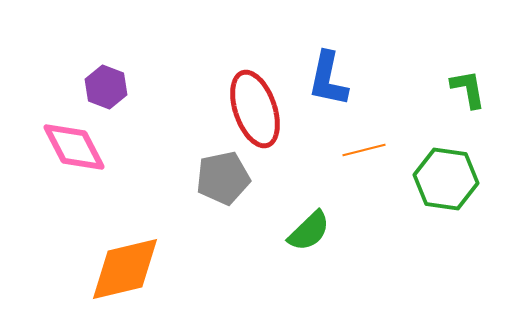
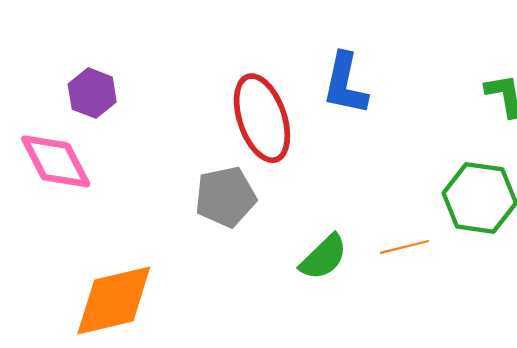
orange line: (364, 150) -> (404, 247), moved

